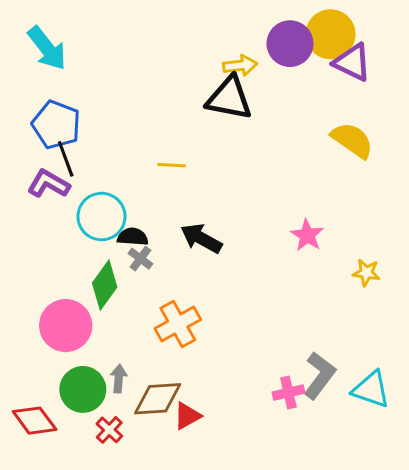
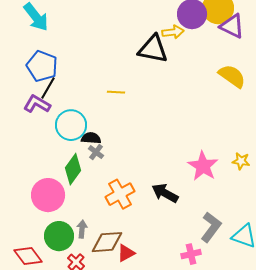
yellow arrow: (240, 65) -> (173, 32), moved
black line: (66, 159) -> (48, 88), turned 50
pink star: (307, 235) -> (203, 166), moved, size x1.4
black arrow: (201, 238) -> (165, 193), moved
pink cross: (288, 393) -> (191, 254), moved

